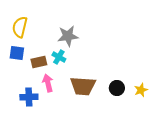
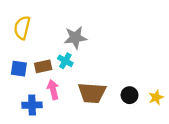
blue square: (17, 53) -> (19, 69), moved

